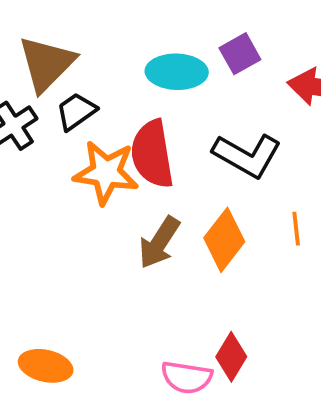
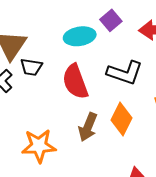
black trapezoid: (76, 111) -> (31, 67), turned -125
orange star: (106, 172) -> (39, 146), moved

